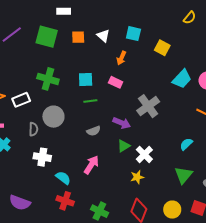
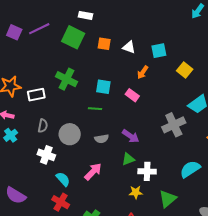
white rectangle: (64, 11) -> (86, 15), moved
cyan square: (133, 34) -> (159, 51), turned -35
white triangle: (103, 36) -> (129, 47), turned -32
green line: (90, 101) -> (95, 109), moved
gray cross: (148, 106) -> (174, 125), moved
gray circle: (53, 117) -> (70, 134), moved
cyan semicircle: (186, 144) -> (190, 169), size x1.5
white cross: (144, 154) -> (147, 171), turned 36
green triangle: (183, 175) -> (168, 199), moved

